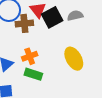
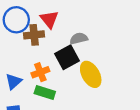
gray semicircle: (75, 16) -> (79, 38), moved
black square: (52, 17) -> (67, 57), moved

